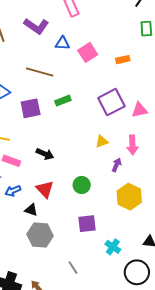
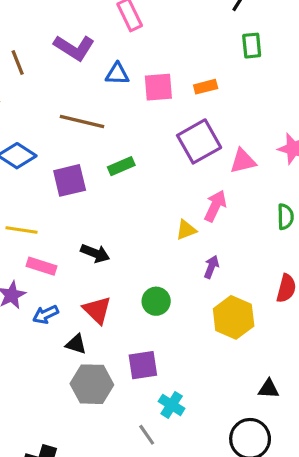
pink square: (88, 52) -> (158, 87), turned 30
orange rectangle: (123, 60) -> (206, 87), moved
purple square: (111, 102) -> (199, 141), moved
pink triangle: (140, 110) -> (243, 161), moved
pink arrow: (132, 145) -> (215, 206), moved, turned -150
purple square: (87, 224) -> (143, 365), moved
cyan cross: (113, 247) -> (172, 405), moved

